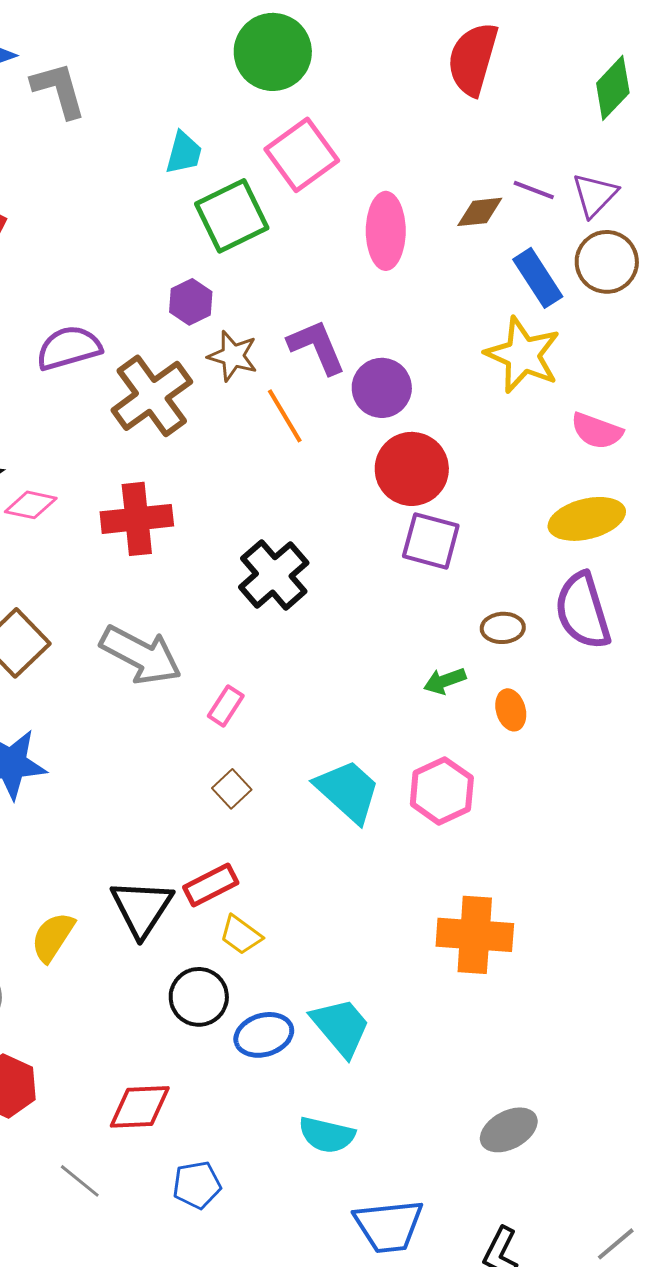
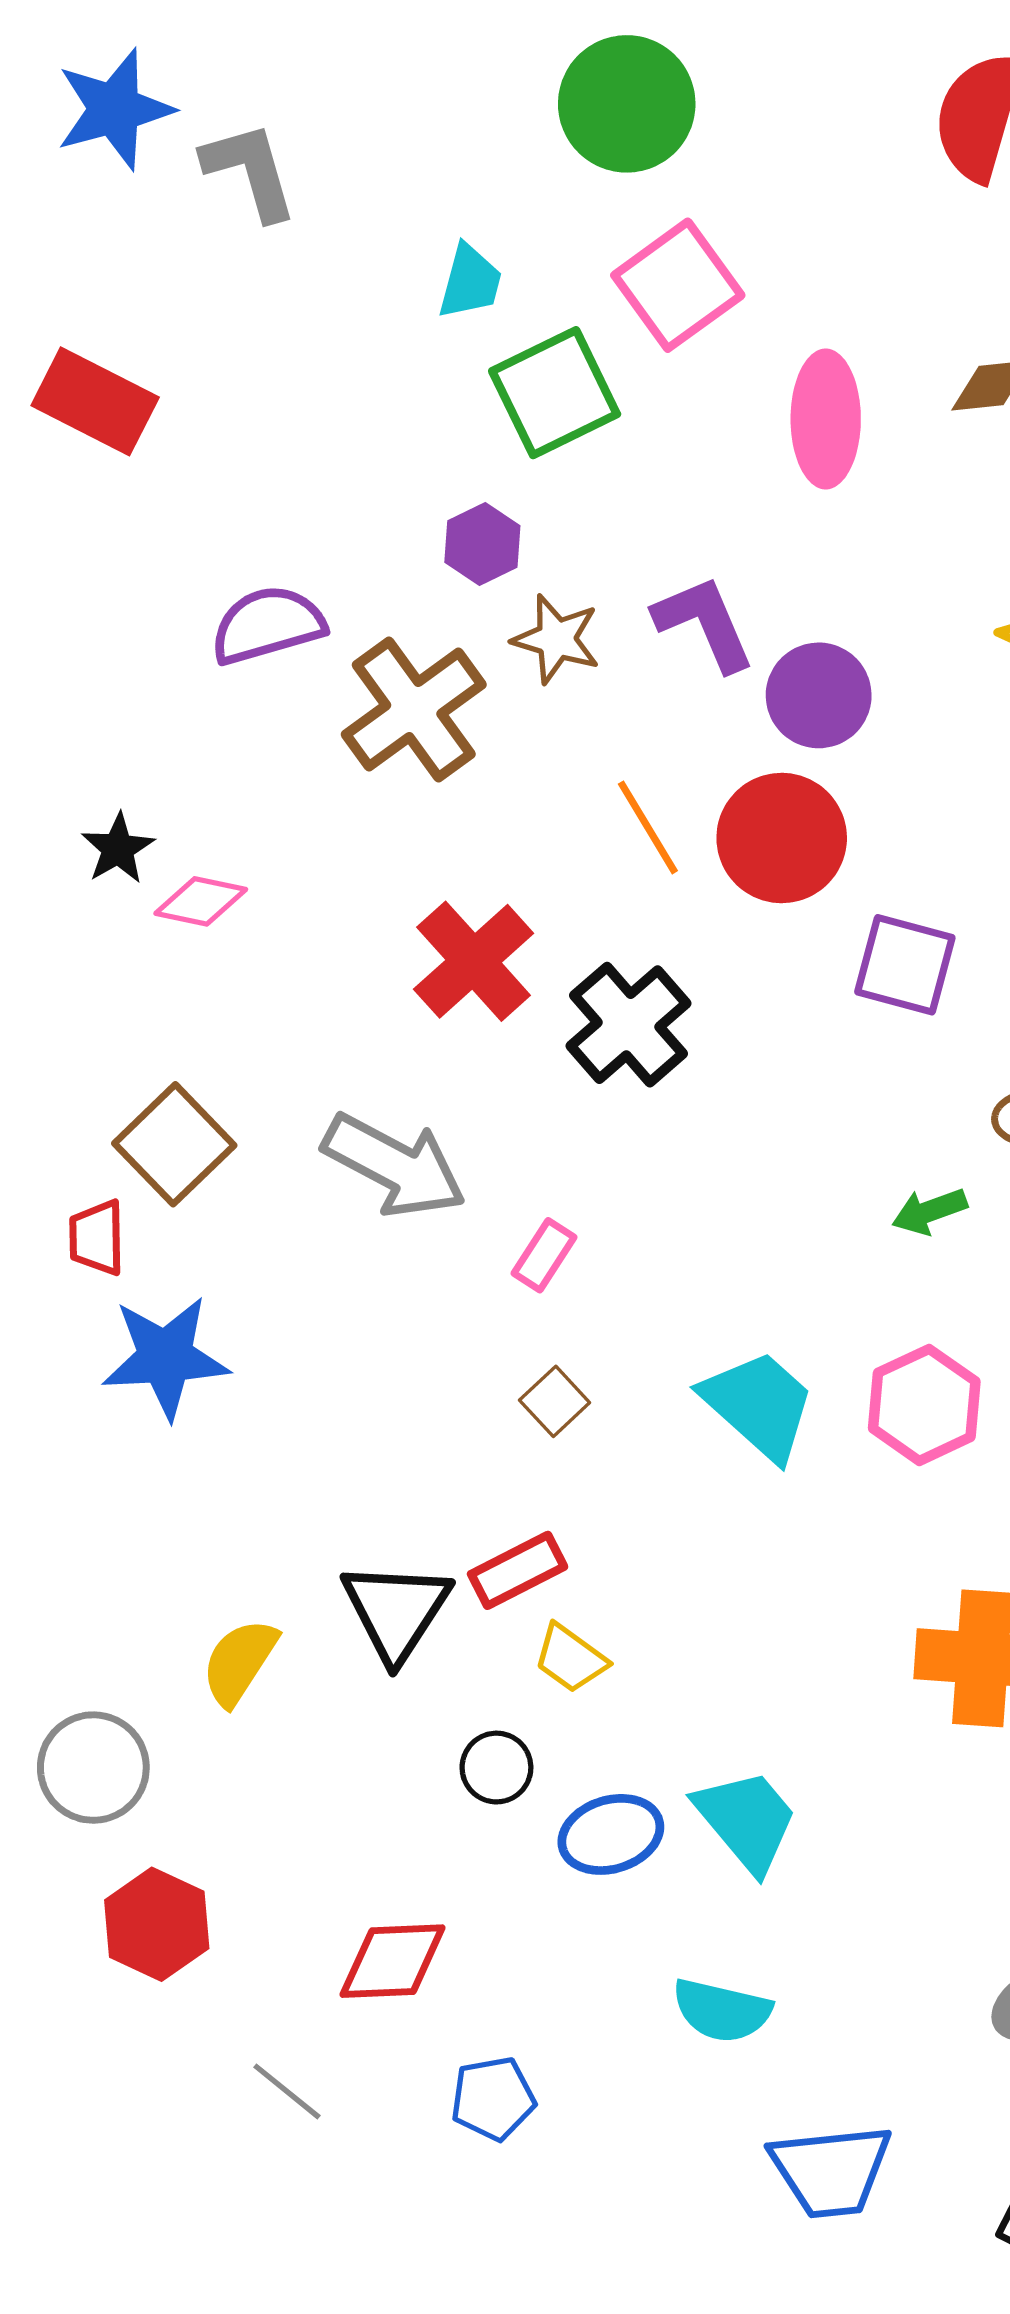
orange line: (285, 416) -> (648, 827), moved
red circle: (412, 469) -> (782, 838), moved
red cross: (137, 519) -> (474, 961), moved, turned -36
black circle: (199, 997) -> (496, 1768), size x0.7

